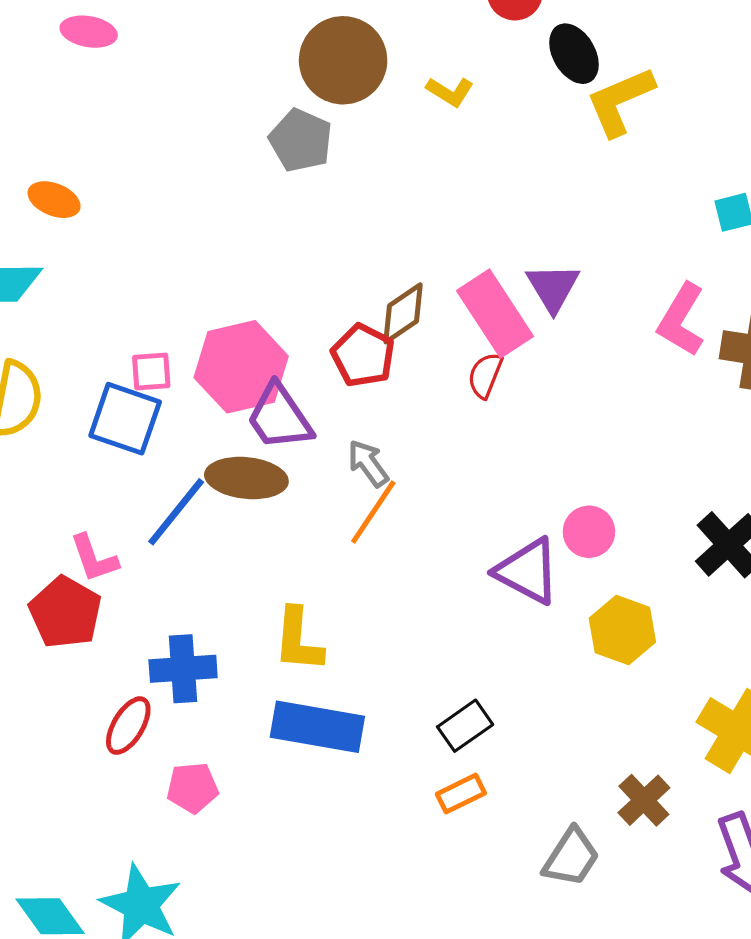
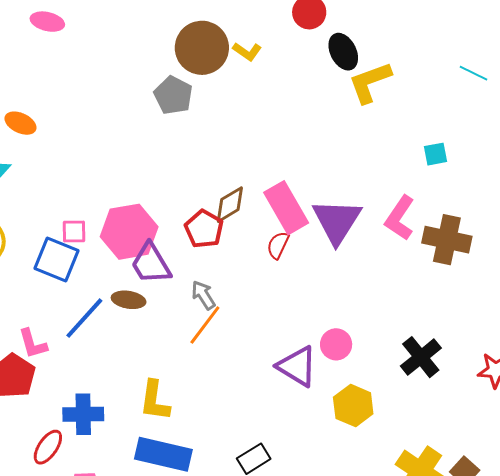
yellow L-shape: (450, 92) -> (247, 51), moved
purple triangle: (553, 288) -> (337, 221), moved, size x1.5
brown ellipse: (246, 478) -> (129, 300), size x0.7

